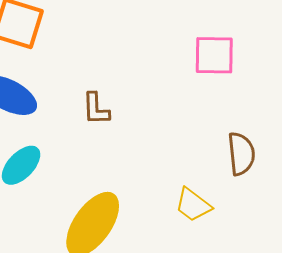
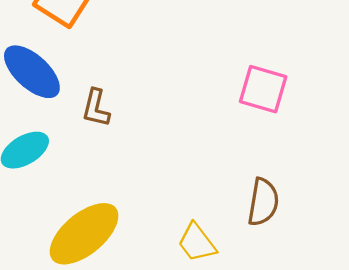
brown L-shape: (96, 109) -> (96, 108), moved

